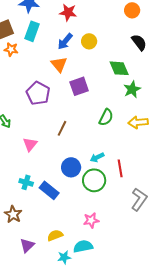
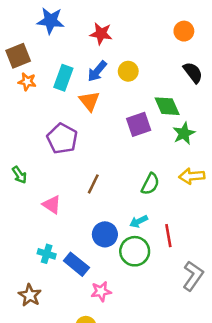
cyan rectangle: (32, 31) -> (63, 78), moved
purple square: (79, 86) -> (139, 124), moved
green semicircle: (106, 117) -> (150, 184), moved
pink triangle: (30, 144) -> (52, 205), turned -35
pink star: (91, 220) -> (101, 291), moved

